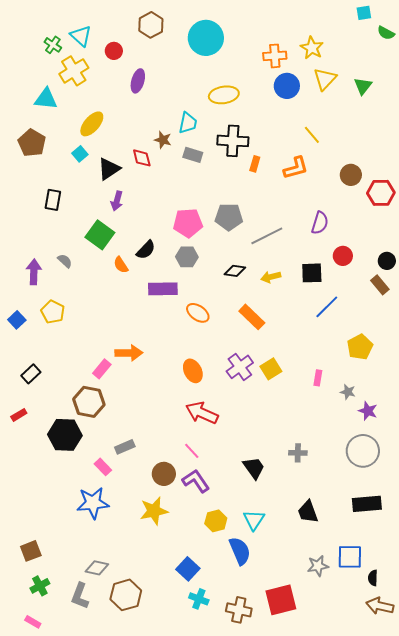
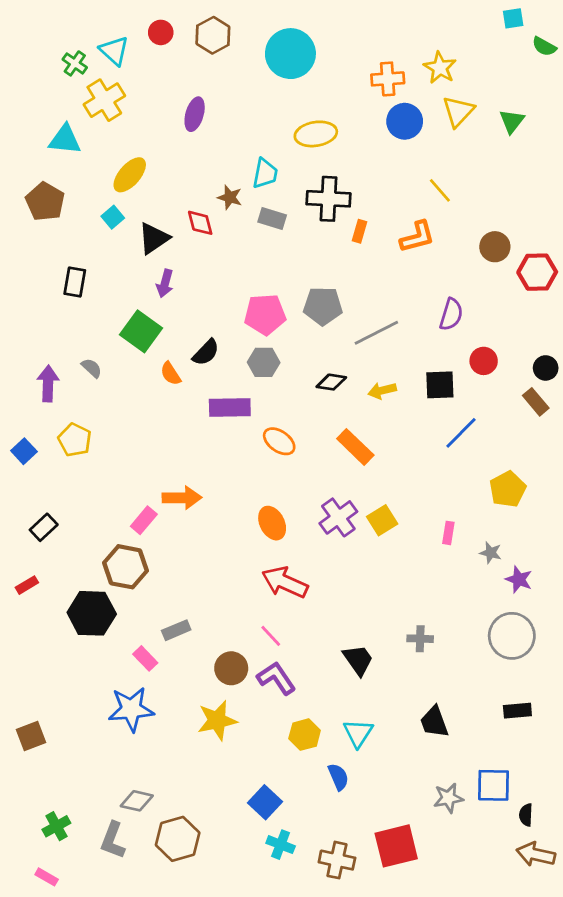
red circle: (114, 51) -> (161, 32), moved
black rectangle: (367, 504) -> (517, 711), size x0.7
brown square: (31, 551) -> (31, 736), moved
blue semicircle: (240, 551) -> (338, 777), size x0.7

